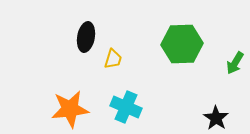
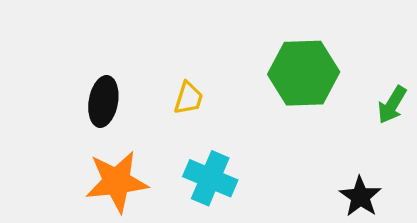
black ellipse: (86, 37) -> (103, 101), moved

